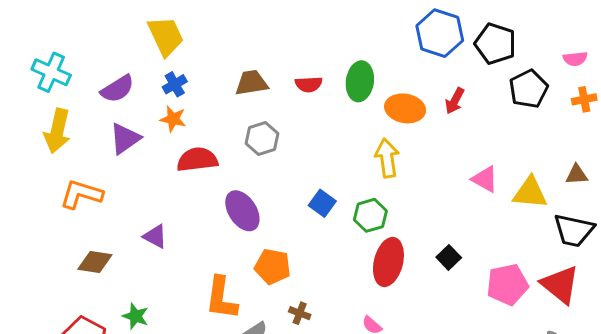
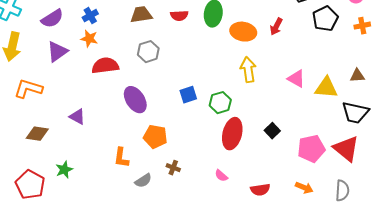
yellow arrow: (387, 158) -> (248, 70), moved
blue square: (322, 203) -> (188, 95), turned 36
orange L-shape: (221, 298) -> (121, 158), size x0.7
green star: (136, 316) -> (64, 170), turned 30

